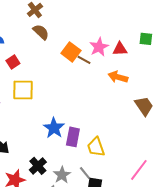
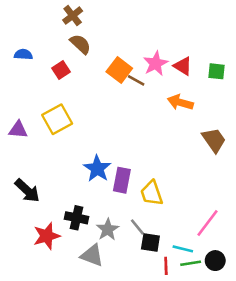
green square: (146, 39) -> (217, 71), moved
red triangle: (120, 49) -> (183, 66), turned 35
red square: (13, 62) -> (61, 70), moved
yellow square: (23, 90) -> (57, 119), turned -30
black cross: (38, 166) -> (76, 218), turned -36

